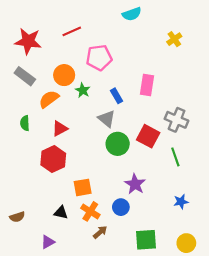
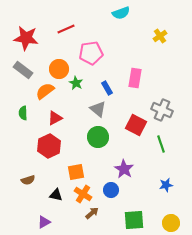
green circle: (118, 144) -> (98, 137), moved
brown semicircle: (17, 217) -> (28, 180), moved

